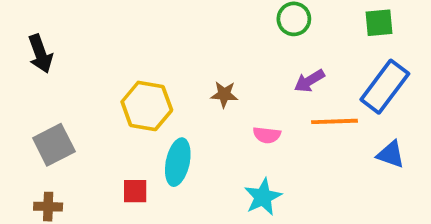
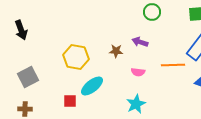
purple arrow: (309, 81) -> (140, 42), moved, turned 49
cyan ellipse: (178, 162) -> (92, 86), turned 40

